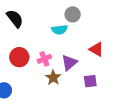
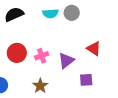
black semicircle: (15, 19) -> (14, 14), turned -78
cyan semicircle: (59, 30) -> (50, 13), moved
brown star: (53, 78) -> (40, 86), moved

